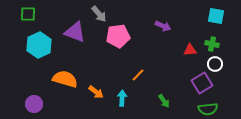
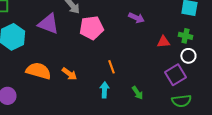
orange line: (138, 75) -> (111, 67), turned -64
orange arrow: (96, 92) -> (69, 74), moved
cyan arrow: (122, 98) -> (104, 90), moved

